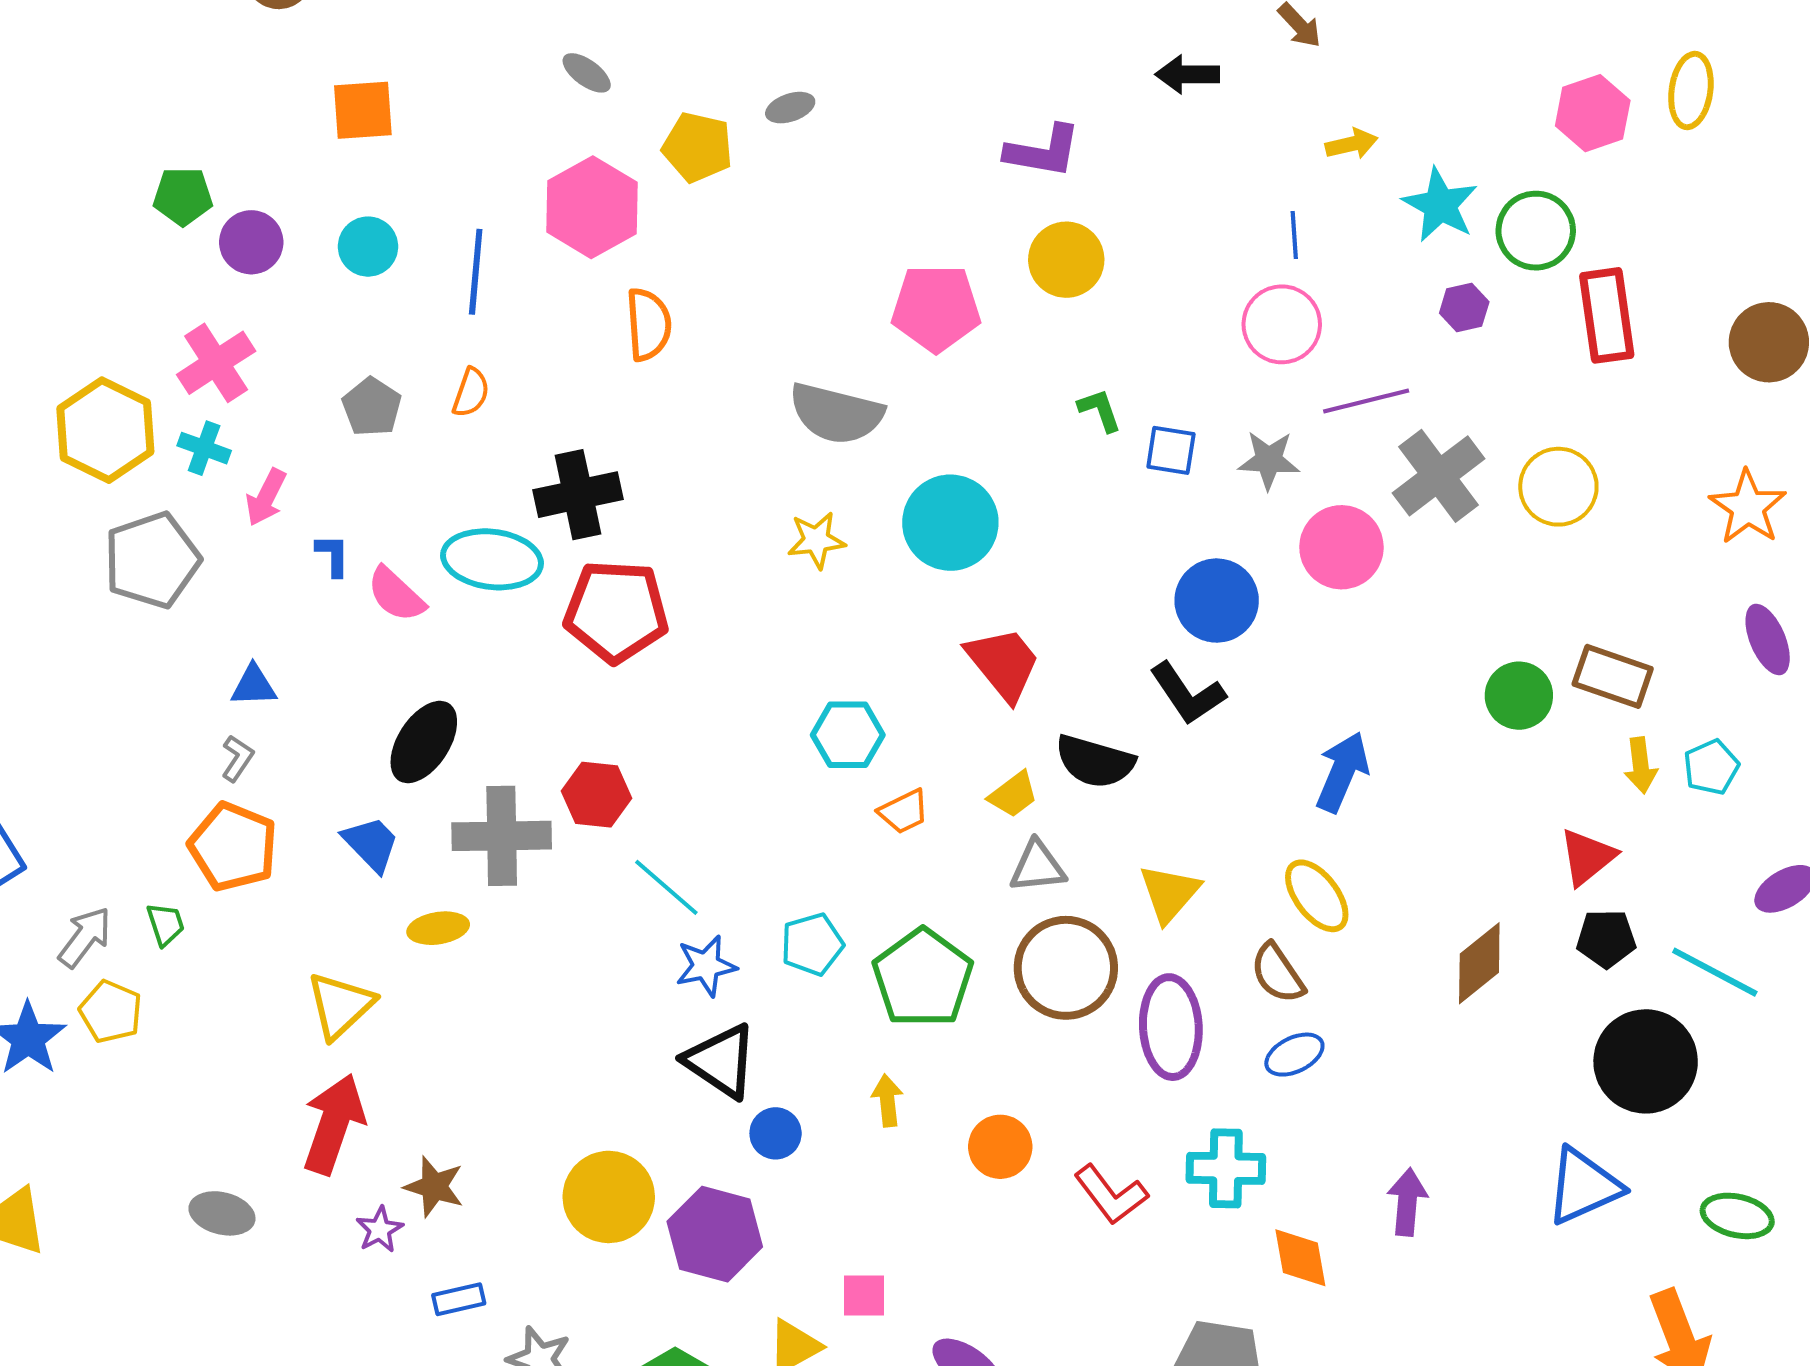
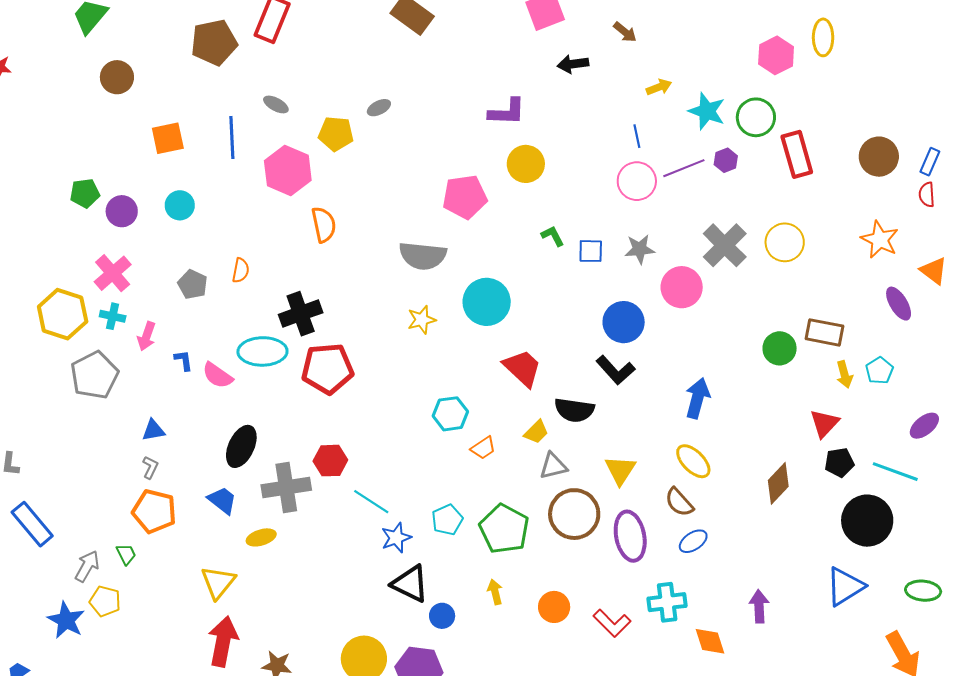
blue line: (476, 272) -> (232, 137), moved
purple line: (1366, 401) -> (684, 168), moved

